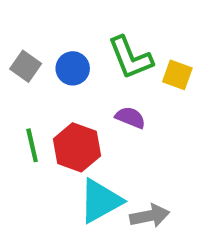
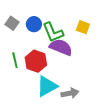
green L-shape: (130, 58) -> (53, 32), moved
purple semicircle: (130, 118) -> (61, 47), size x1.6

